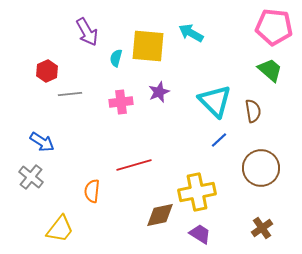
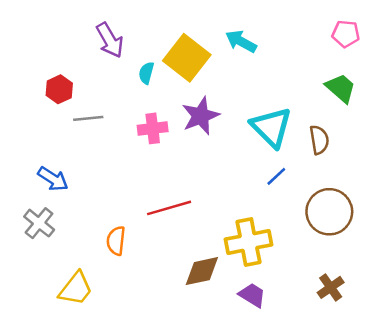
pink pentagon: (274, 27) -> (346, 34), size x0.6
yellow square: (148, 46) -> (187, 58), turned 33
purple star: (159, 92) -> (201, 116), size x1.4

